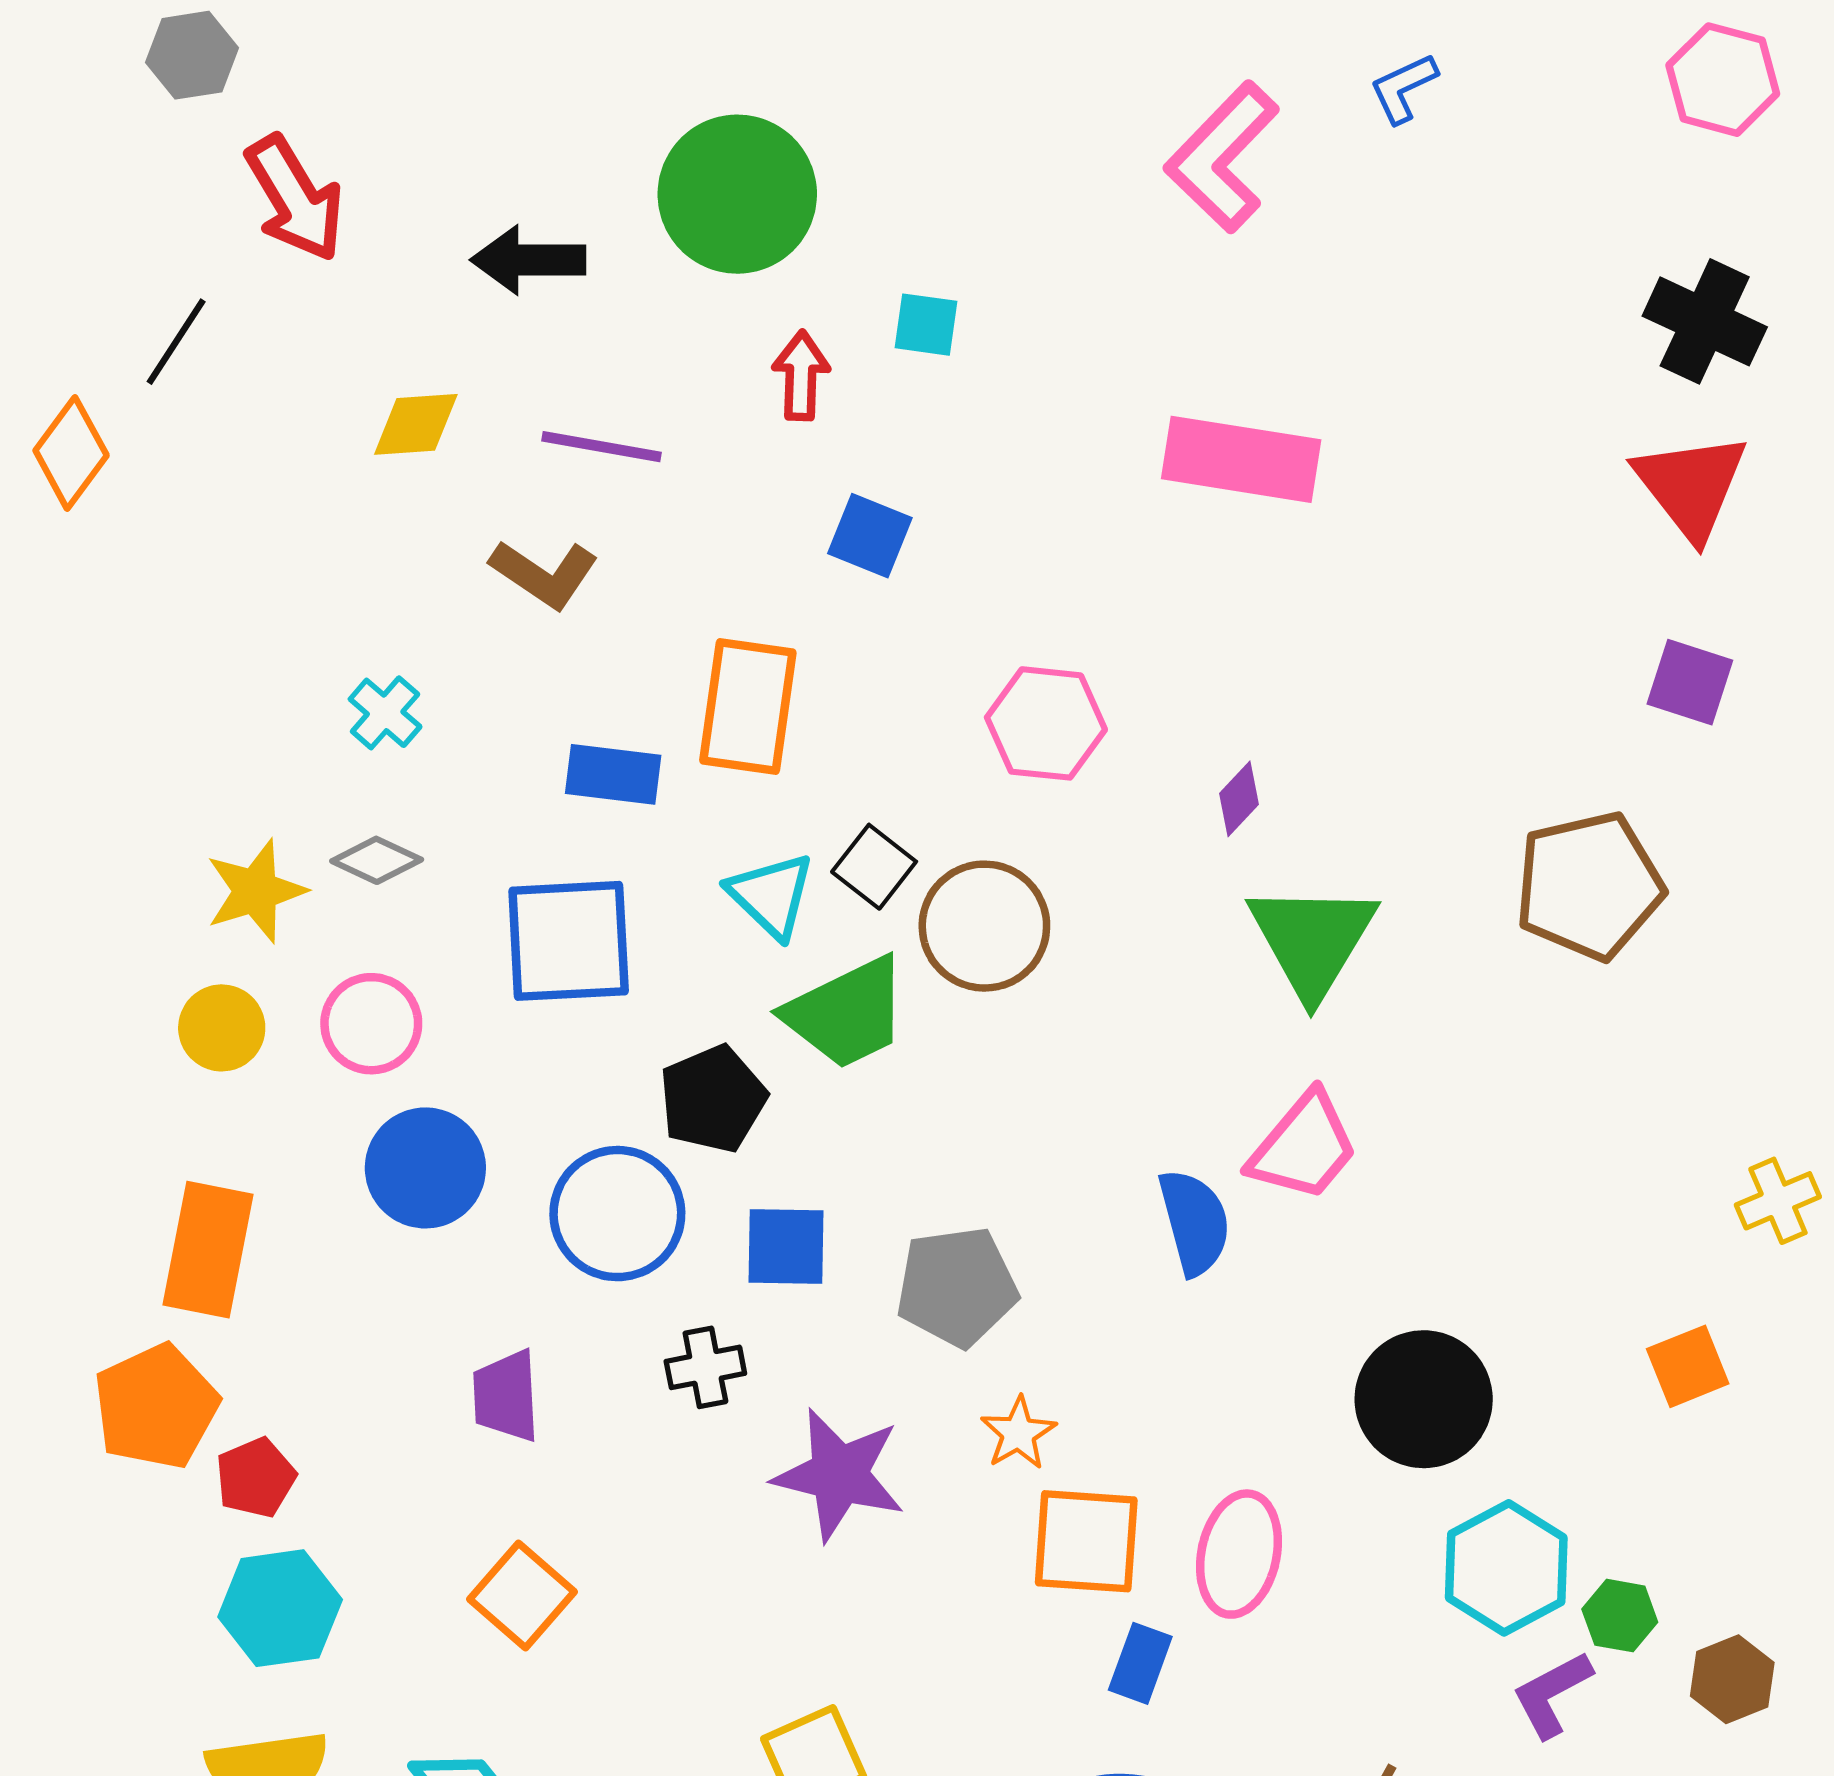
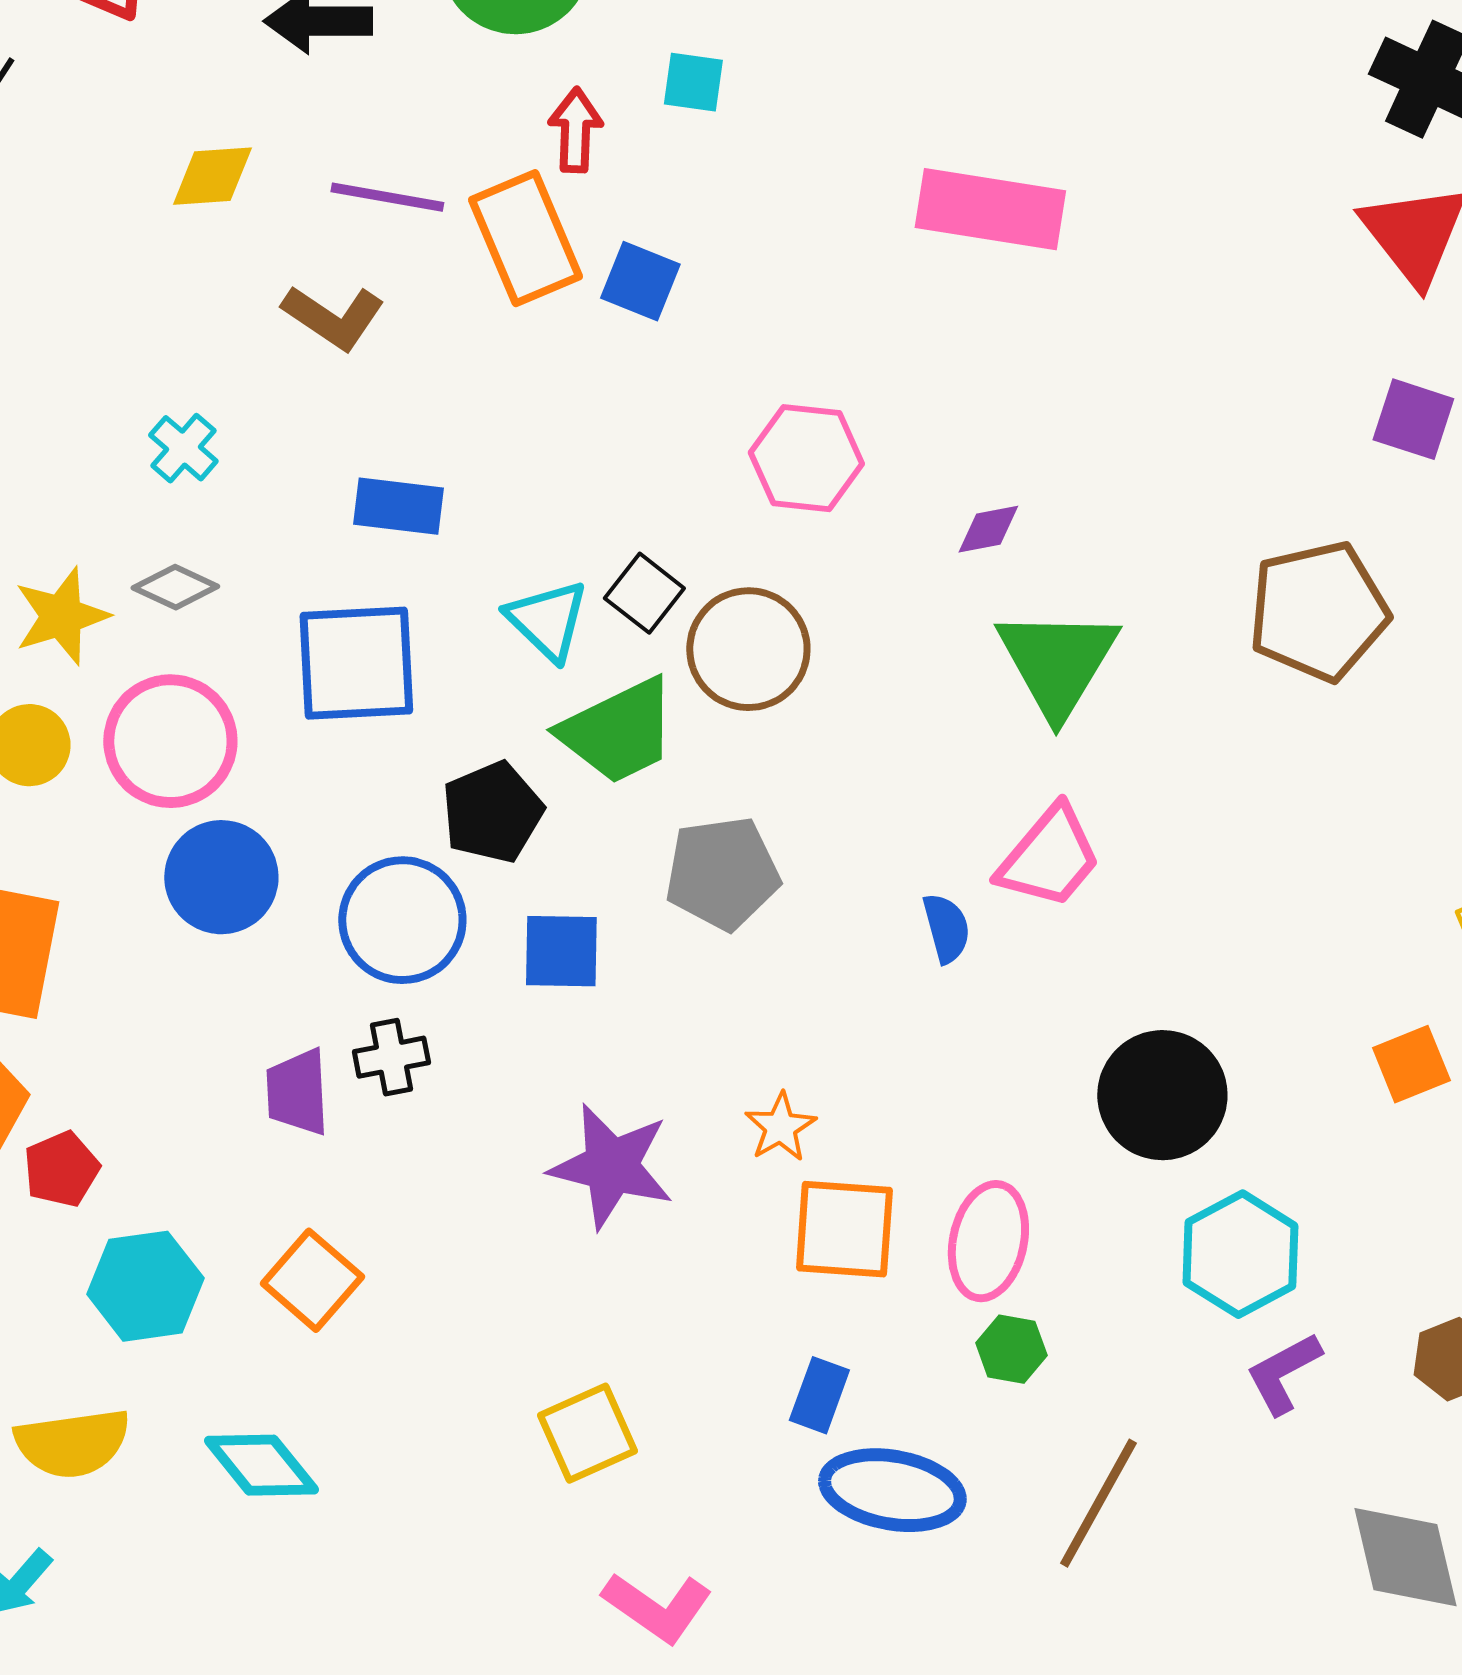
orange rectangle: (748, 706) -> (525, 238), moved, turned -31
purple diamond: (1239, 799) -> (988, 529), turned 36
pink circle: (371, 1024) -> (170, 741), size x1.4
blue semicircle: (1194, 1222) -> (946, 928), size x0.7
gray pentagon: (957, 1287) -> (722, 873), moved
black cross: (705, 1367) -> (391, 1057), moved
cyan hexagon: (280, 1608) -> (145, 1286), moved
green hexagon: (1620, 1616) -> (1011, 1349), moved
blue rectangle: (1140, 1663) -> (819, 1395), moved

